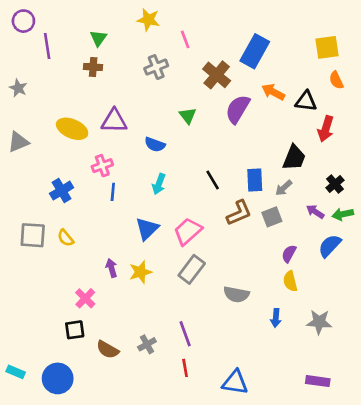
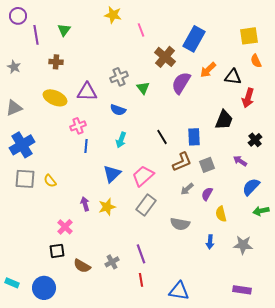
green triangle: (98, 38) -> (64, 30), moved
brown cross: (93, 67) -> (56, 62), moved
gray cross: (156, 67) -> (119, 77), moved
orange arrow: (273, 92) -> (208, 70), turned -72
gray arrow: (284, 188) -> (187, 189), moved
blue cross: (62, 191) -> (22, 145), moved, size x1.4
green arrow: (343, 214) -> (261, 211), moved
purple semicircle: (289, 254) -> (207, 194), moved

